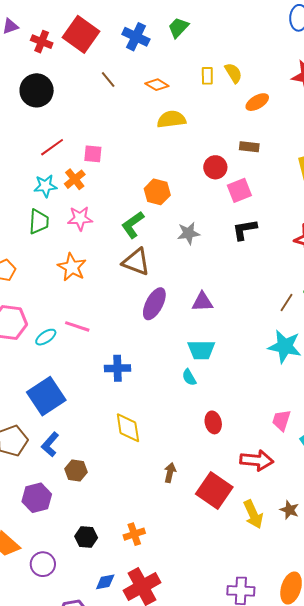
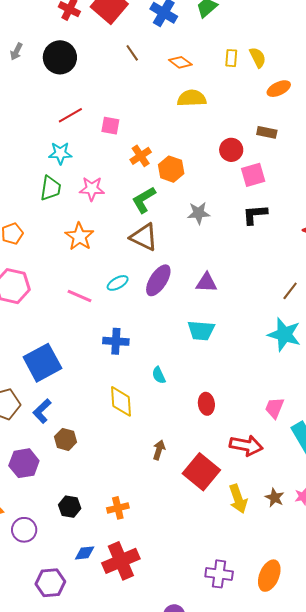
orange cross: (75, 179) -> (141, 156), moved
cyan ellipse: (46, 337) -> (118, 283), moved
cyan semicircle: (189, 377) -> (159, 375), moved

